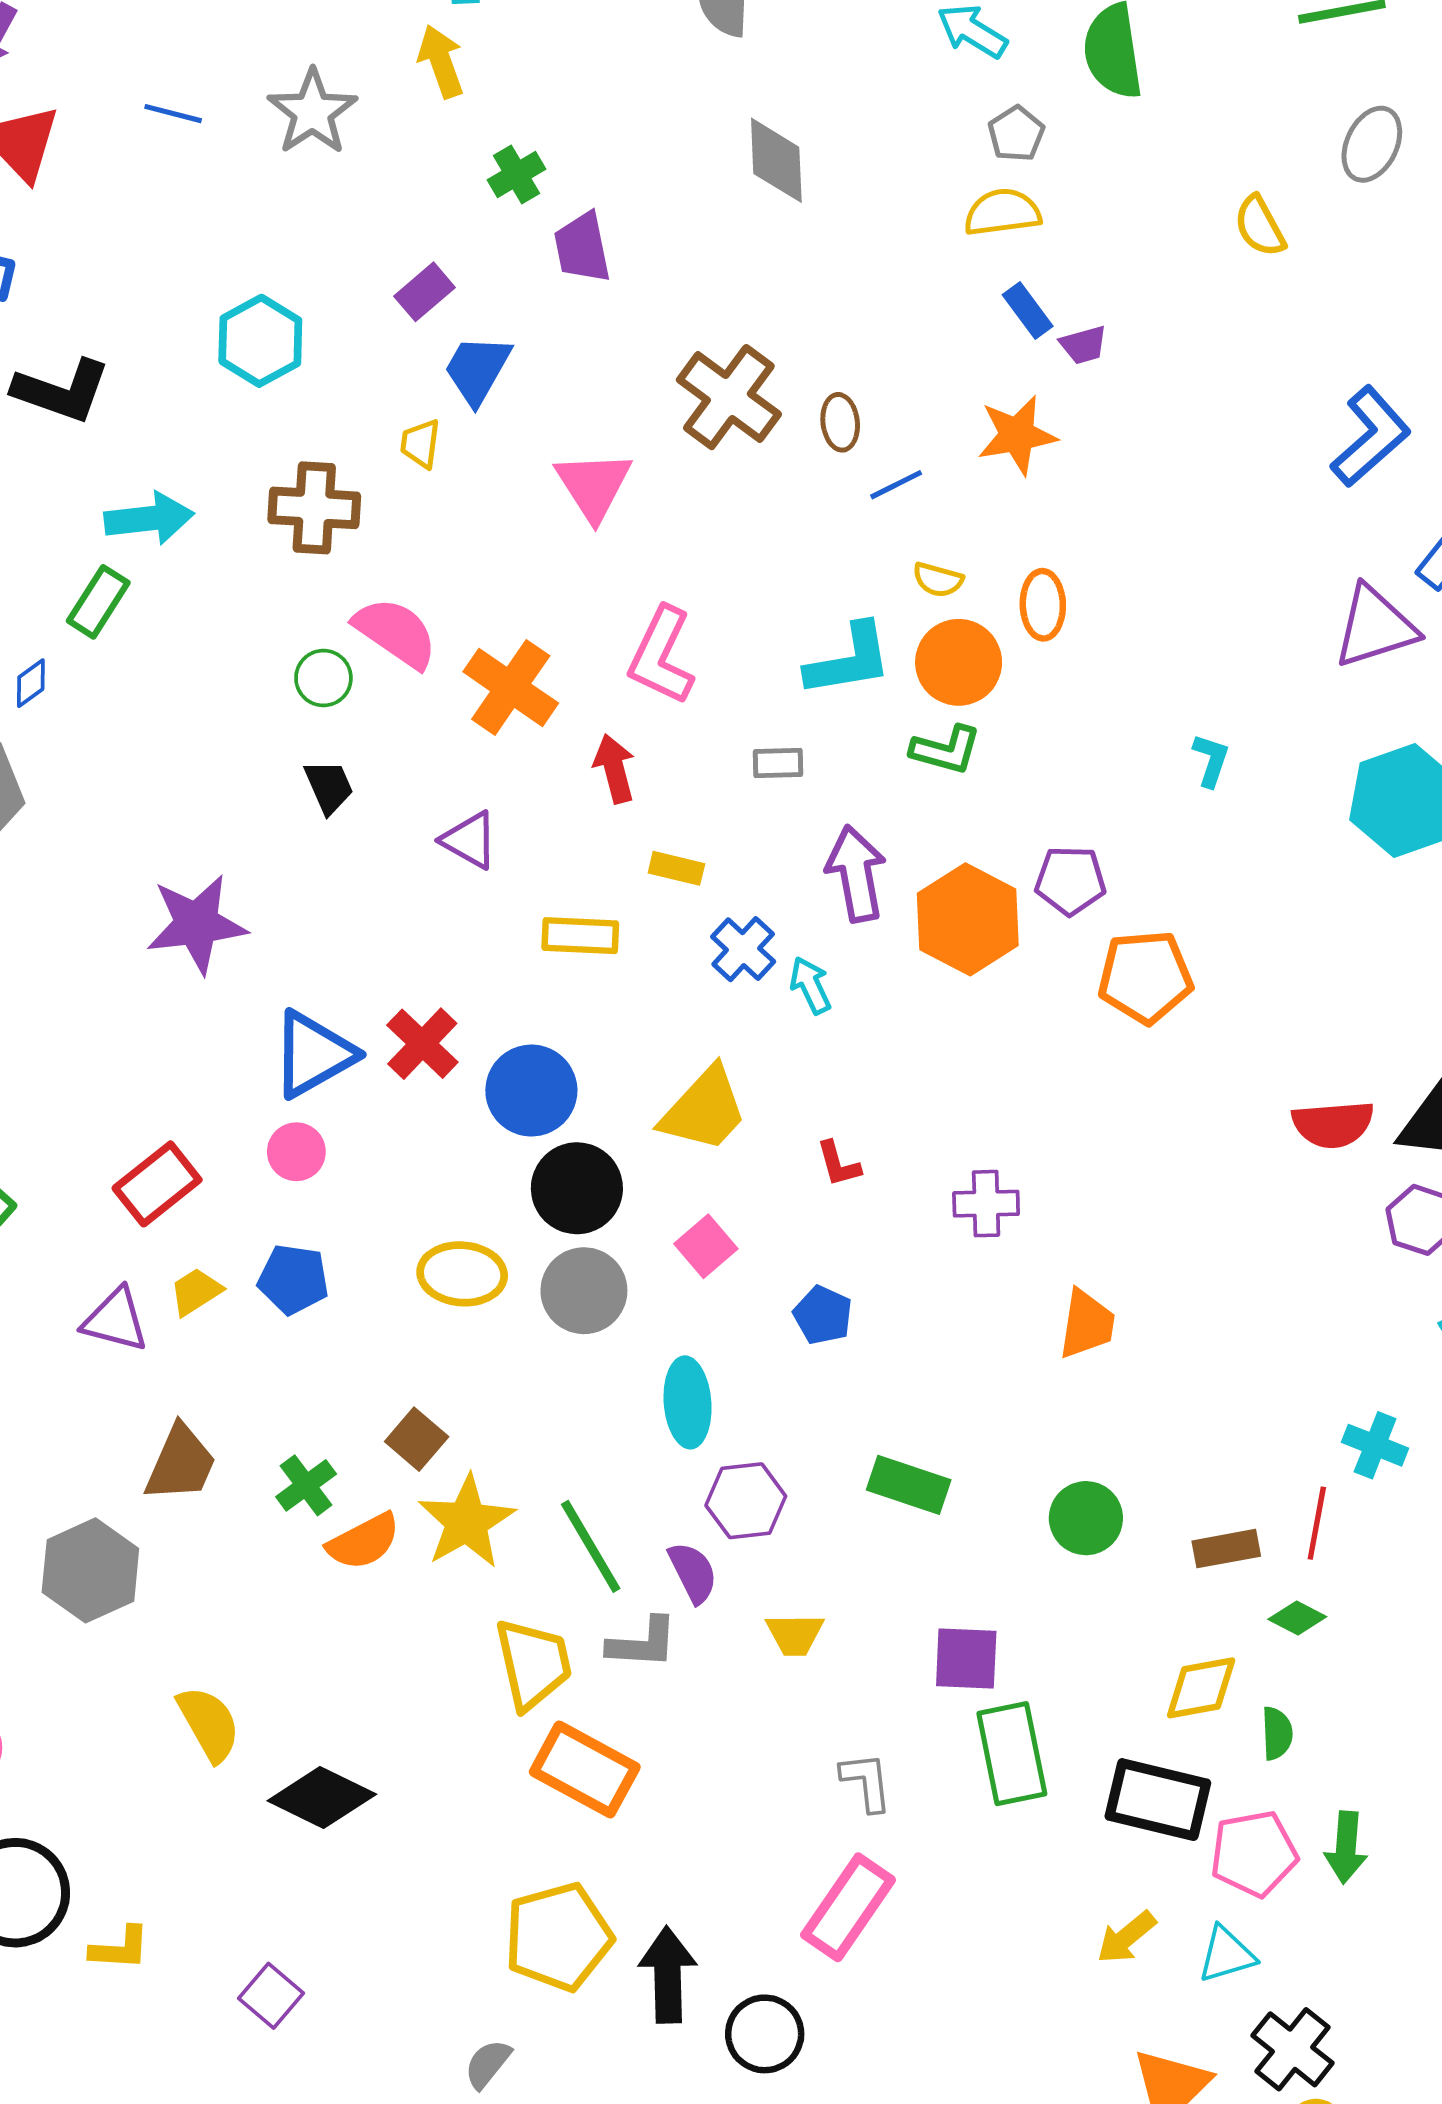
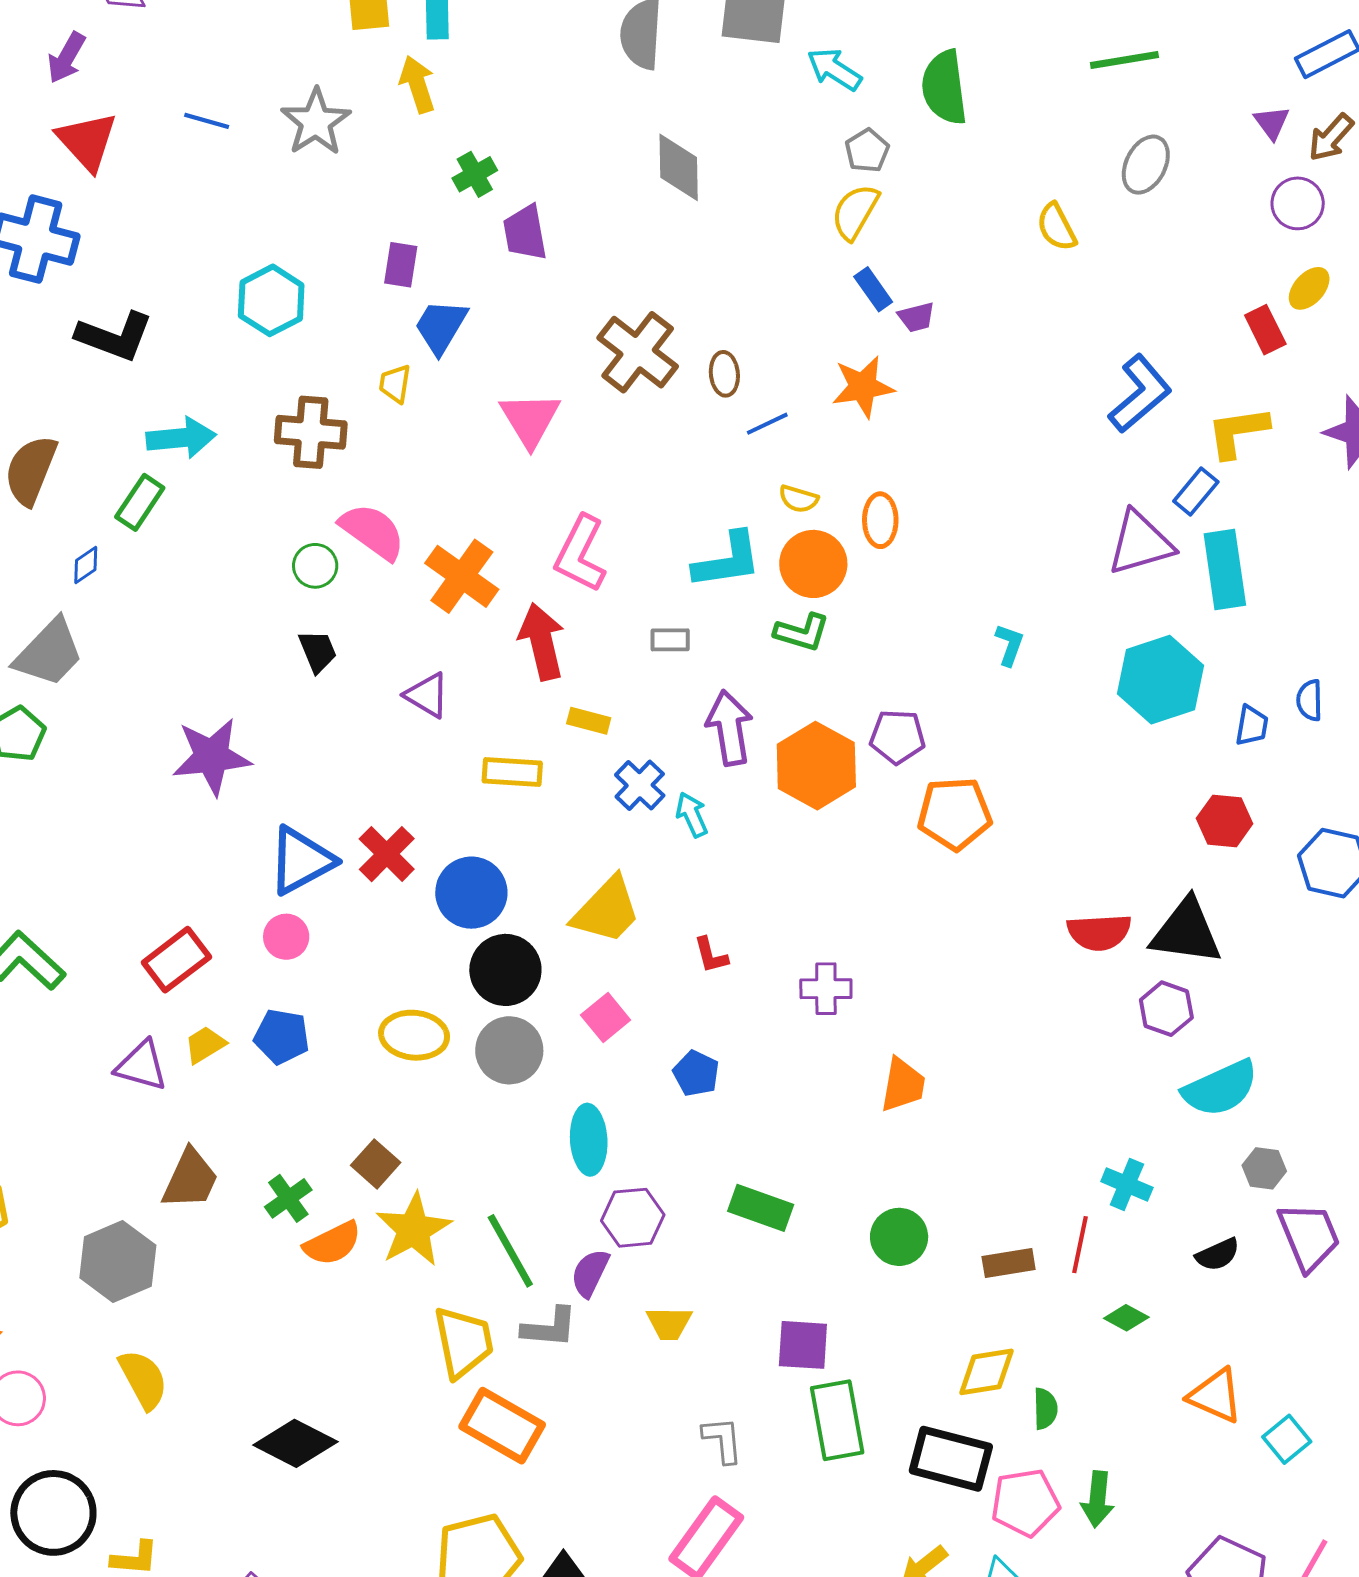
yellow semicircle: (1003, 212) -> (855, 212), turned -54
purple rectangle: (425, 292) -> (401, 265), turned -42
red arrow: (614, 769) -> (542, 642), size x1.4
purple semicircle: (693, 1572) -> (590, 1273), turned -129
green diamond: (1297, 1618) -> (1126, 1318), moved
yellow semicircle: (209, 1724) -> (143, 1379), moved

